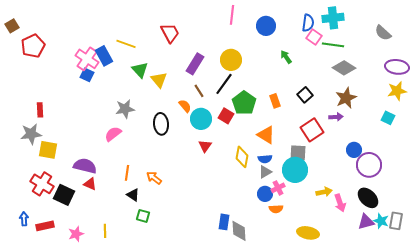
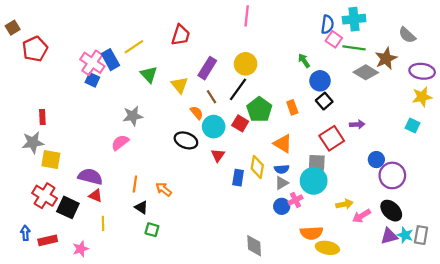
blue circle: (266, 26) -> (320, 81), moved
red trapezoid: (170, 33) -> (181, 35), turned 45
yellow line: (126, 44) -> (134, 47), turned -54
yellow triangle: (159, 80) -> (180, 85), moved
brown star: (346, 98) -> (386, 58), moved
black ellipse: (161, 124) -> (186, 140), moved, turned -65
pink arrow: (340, 203) -> (361, 216), turned 78
orange semicircle: (276, 209) -> (311, 233), moved, size x1.5
blue rectangle: (224, 222) -> (238, 178), moved
yellow line: (105, 231) -> (103, 223), moved

